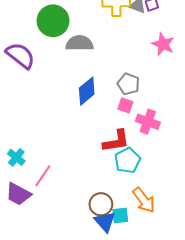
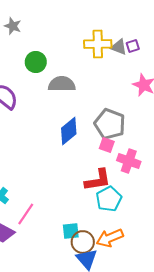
green circle: (53, 21) -> (36, 62), size x0.7
gray pentagon: (128, 84) -> (110, 124), size x1.4
orange arrow: (144, 200) -> (110, 238), moved, turned 104
cyan square: (120, 215) -> (71, 231), moved

